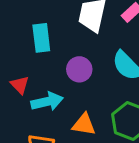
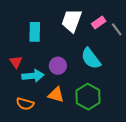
purple circle: (79, 69) -> (58, 66), moved

